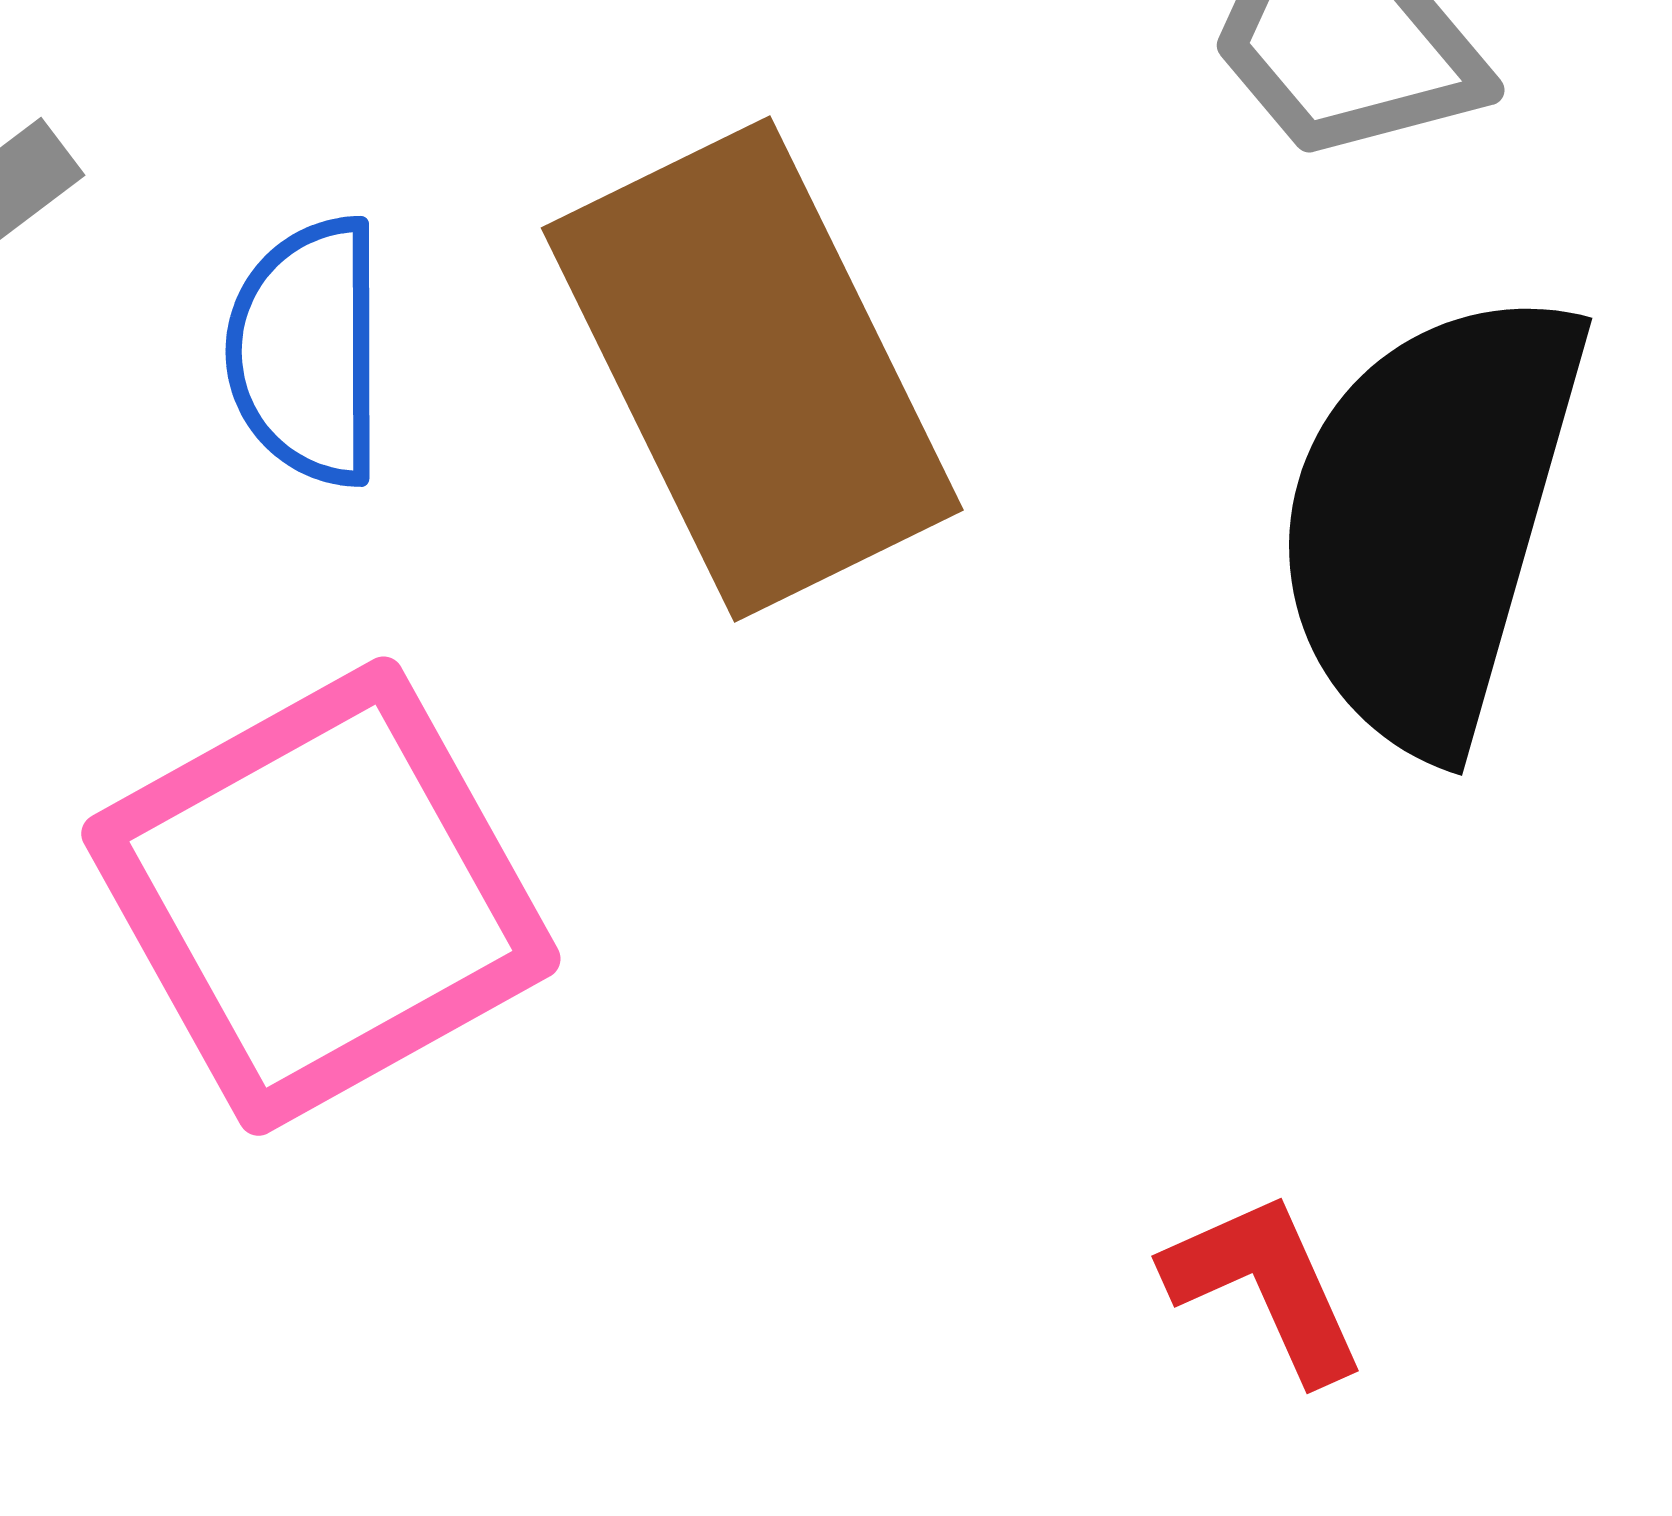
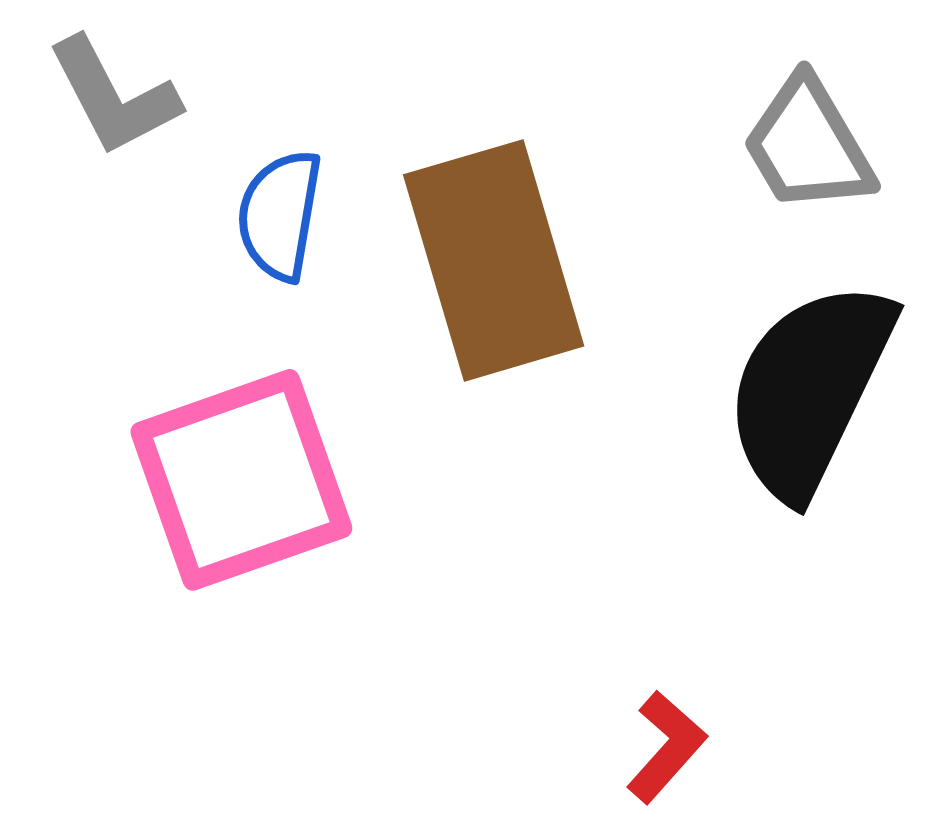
red L-shape: (1265, 1286) -> (666, 747), turned 56

